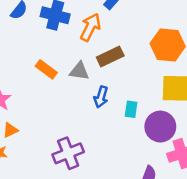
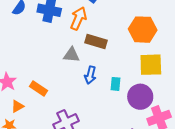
brown rectangle: (110, 56) -> (96, 42), turned 45
orange rectangle: (46, 69) -> (39, 88), moved

